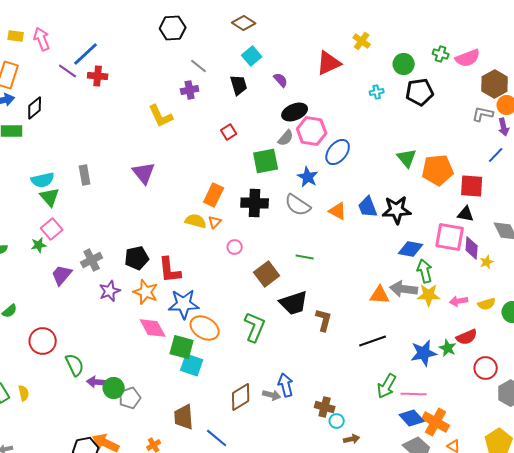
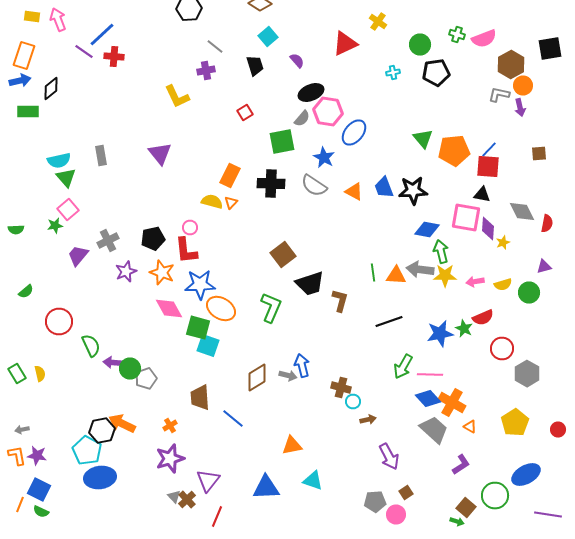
blue line: (496, 155) -> (489, 150), moved
pink circle: (235, 247) -> (190, 228), moved
green line: (305, 257) -> (373, 272), moved, turned 72

